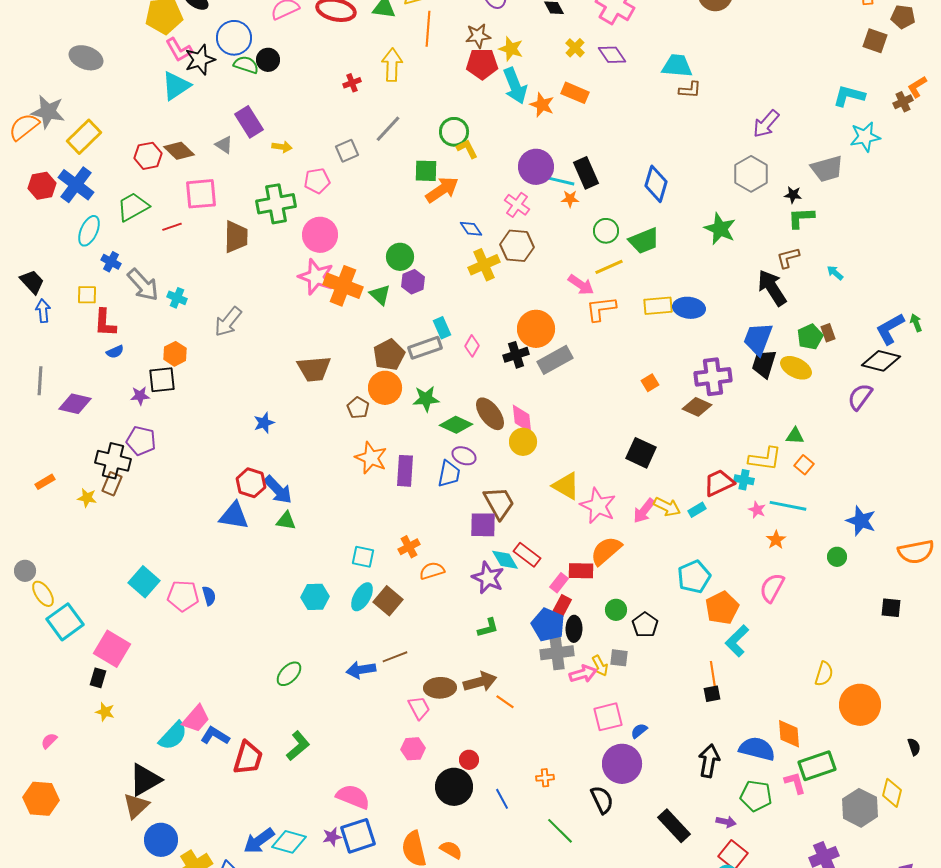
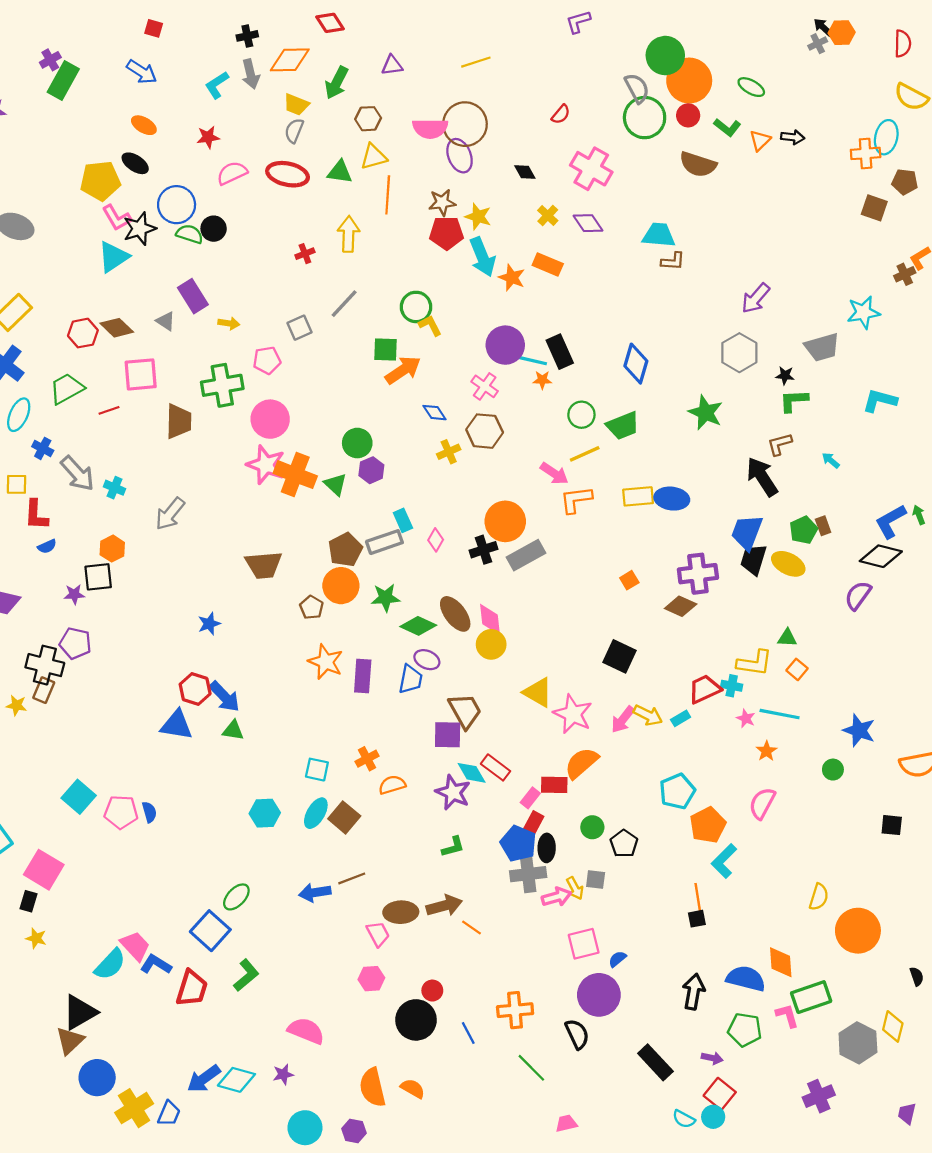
cyan L-shape: (849, 96) -> (880, 401), moved
yellow cross: (484, 265) -> (449, 452), size x0.7
pink trapezoid: (196, 719) -> (135, 946), turned -84
orange cross: (545, 778) -> (515, 1010), size x1.8
blue square: (358, 836) -> (210, 931), moved, turned -30

